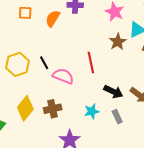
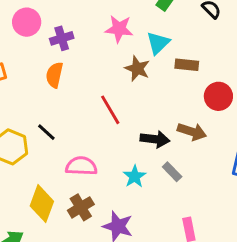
orange semicircle: (53, 19) -> (54, 75), moved
pink semicircle: (63, 76) -> (81, 166), moved
brown cross: (53, 109) -> (81, 207), moved

